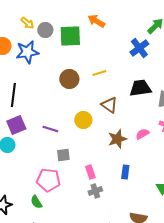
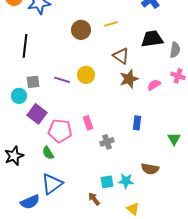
yellow circle: (83, 120) -> (86, 75), moved
purple square: (16, 125) -> (37, 114), moved, turned -30
brown star: (117, 139) -> (129, 79), moved
gray square: (63, 155) -> (33, 82), moved
pink rectangle: (90, 172) -> (88, 123), moved

